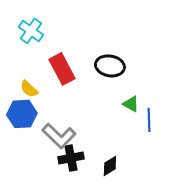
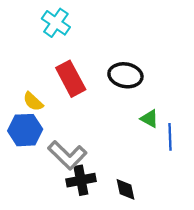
cyan cross: (31, 31) -> (56, 23), moved
black diamond: (110, 166) -> (125, 189), turned -70

